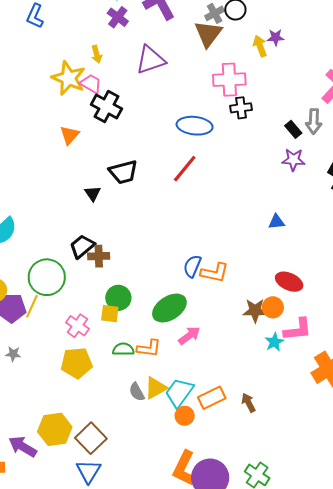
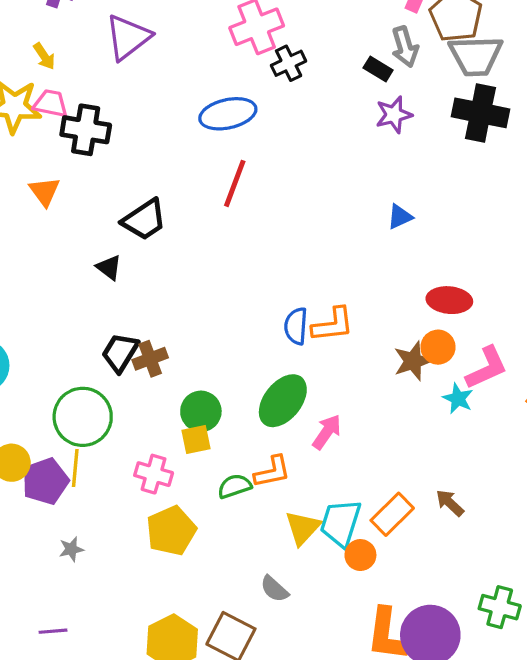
gray semicircle: (137, 392) -> (274, 589), moved

